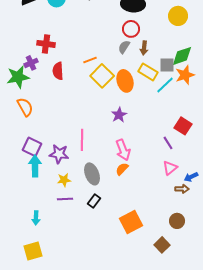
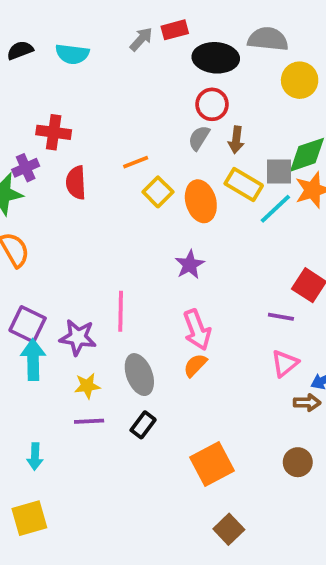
yellow square: (102, 76) -> (158, 192), size x0.7
purple line: (168, 143) -> (281, 317), turned -48
brown square: (162, 245) -> (229, 529), moved

